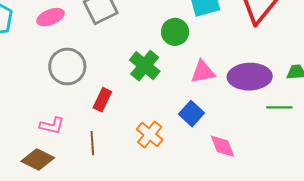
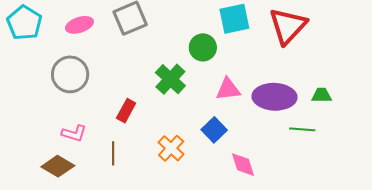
gray circle: (67, 66) -> (70, 74), moved

